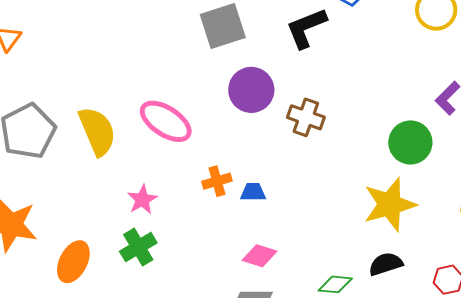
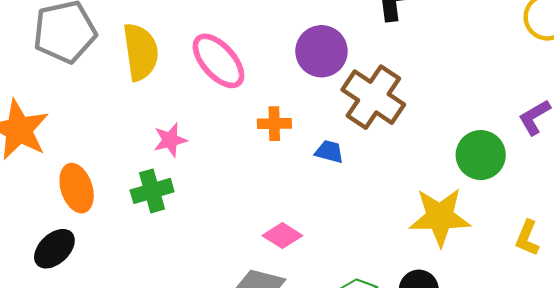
brown cross: (306, 117) -> (373, 97), size x1.5
orange cross: (217, 181) -> (274, 124), moved
blue trapezoid: (253, 192) -> (329, 152), moved
orange ellipse: (73, 262) -> (77, 188), turned -60

